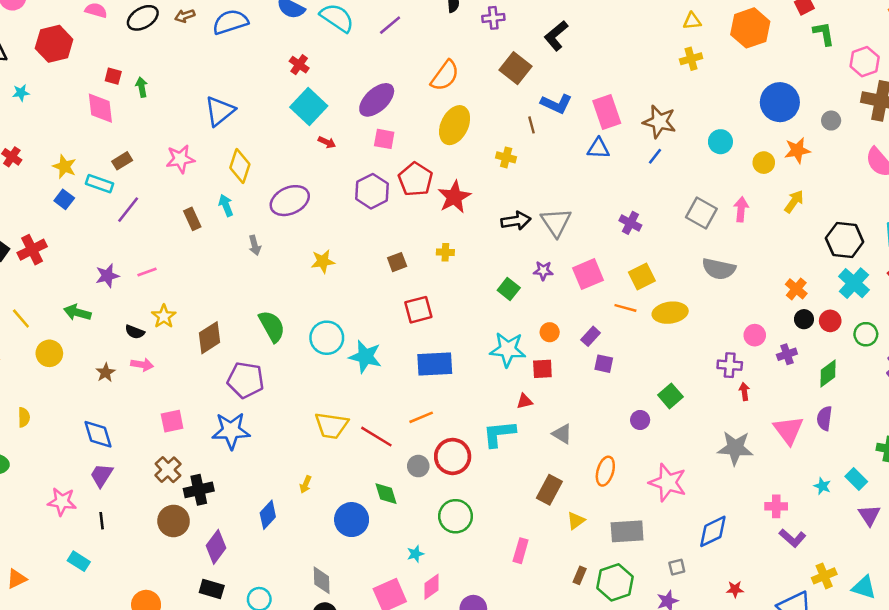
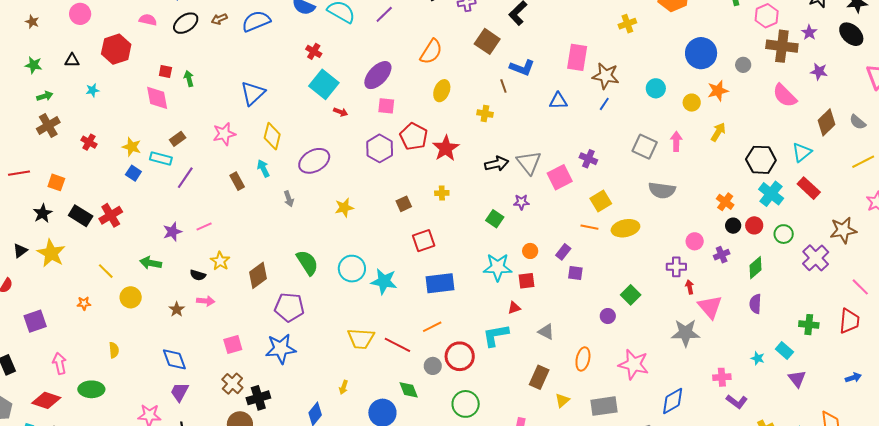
pink rectangle: (607, 112) -> (577, 57), moved, turned 32
yellow ellipse: (455, 125) -> (442, 91), size x0.7
pink square: (588, 274) -> (560, 177), moved
pink triangle: (789, 430) -> (710, 307), moved

